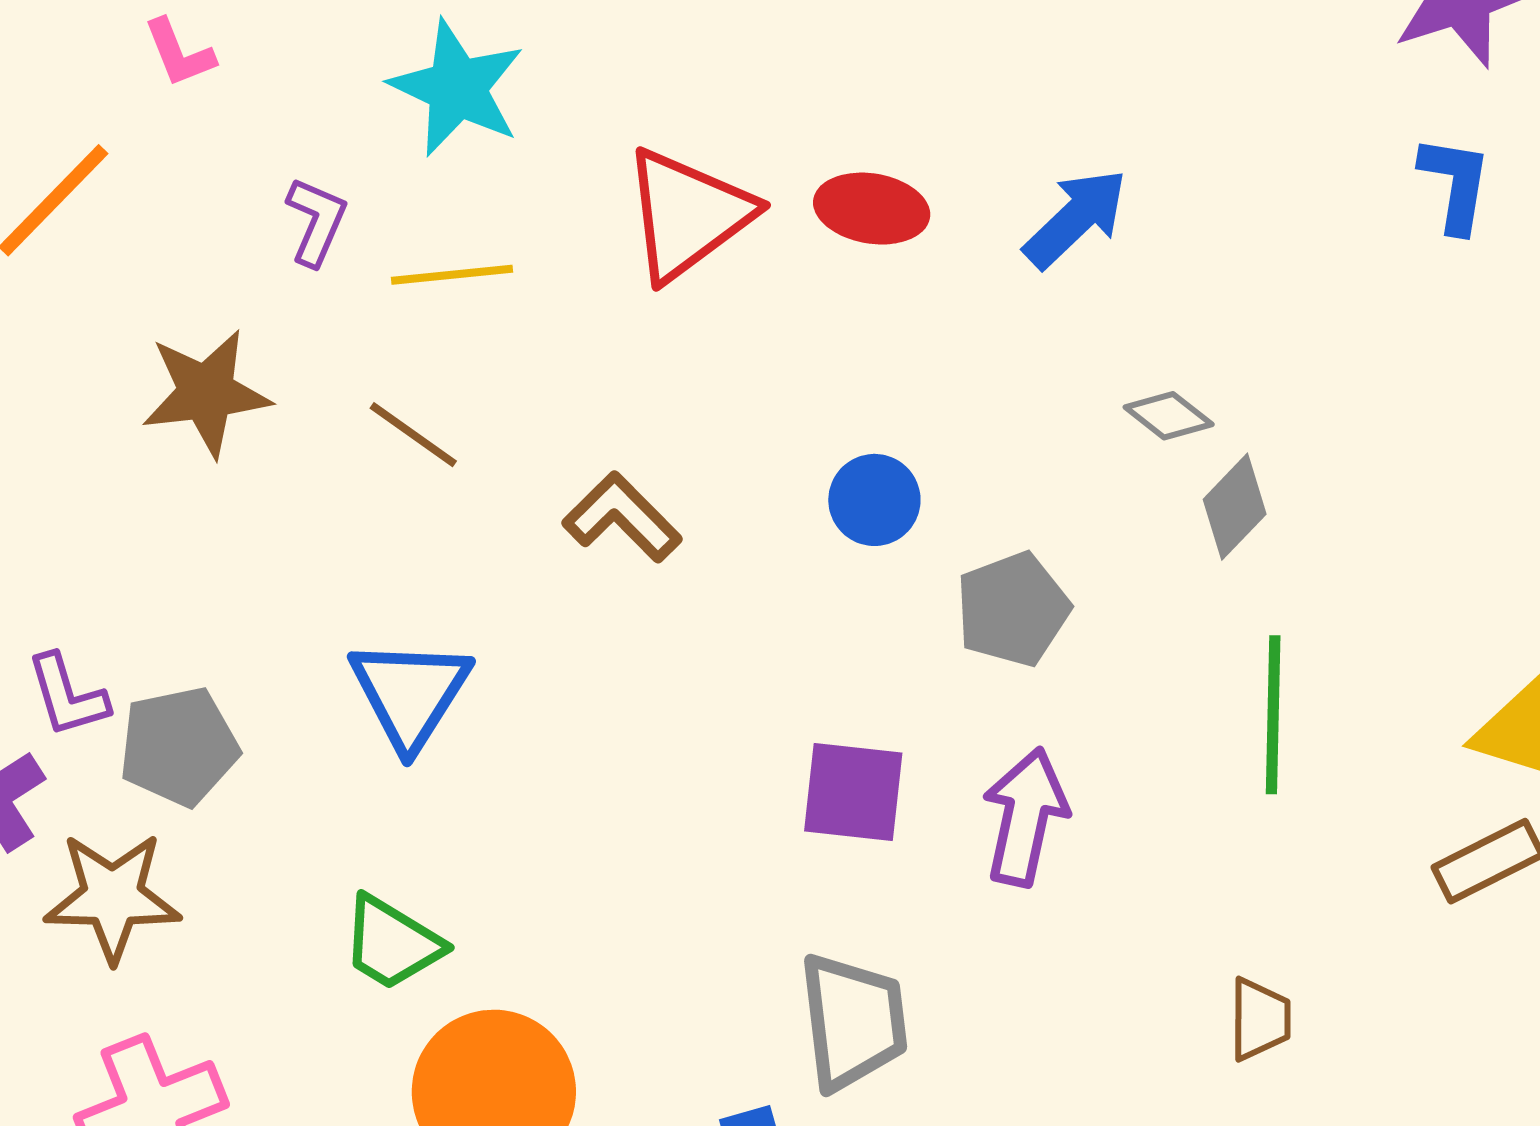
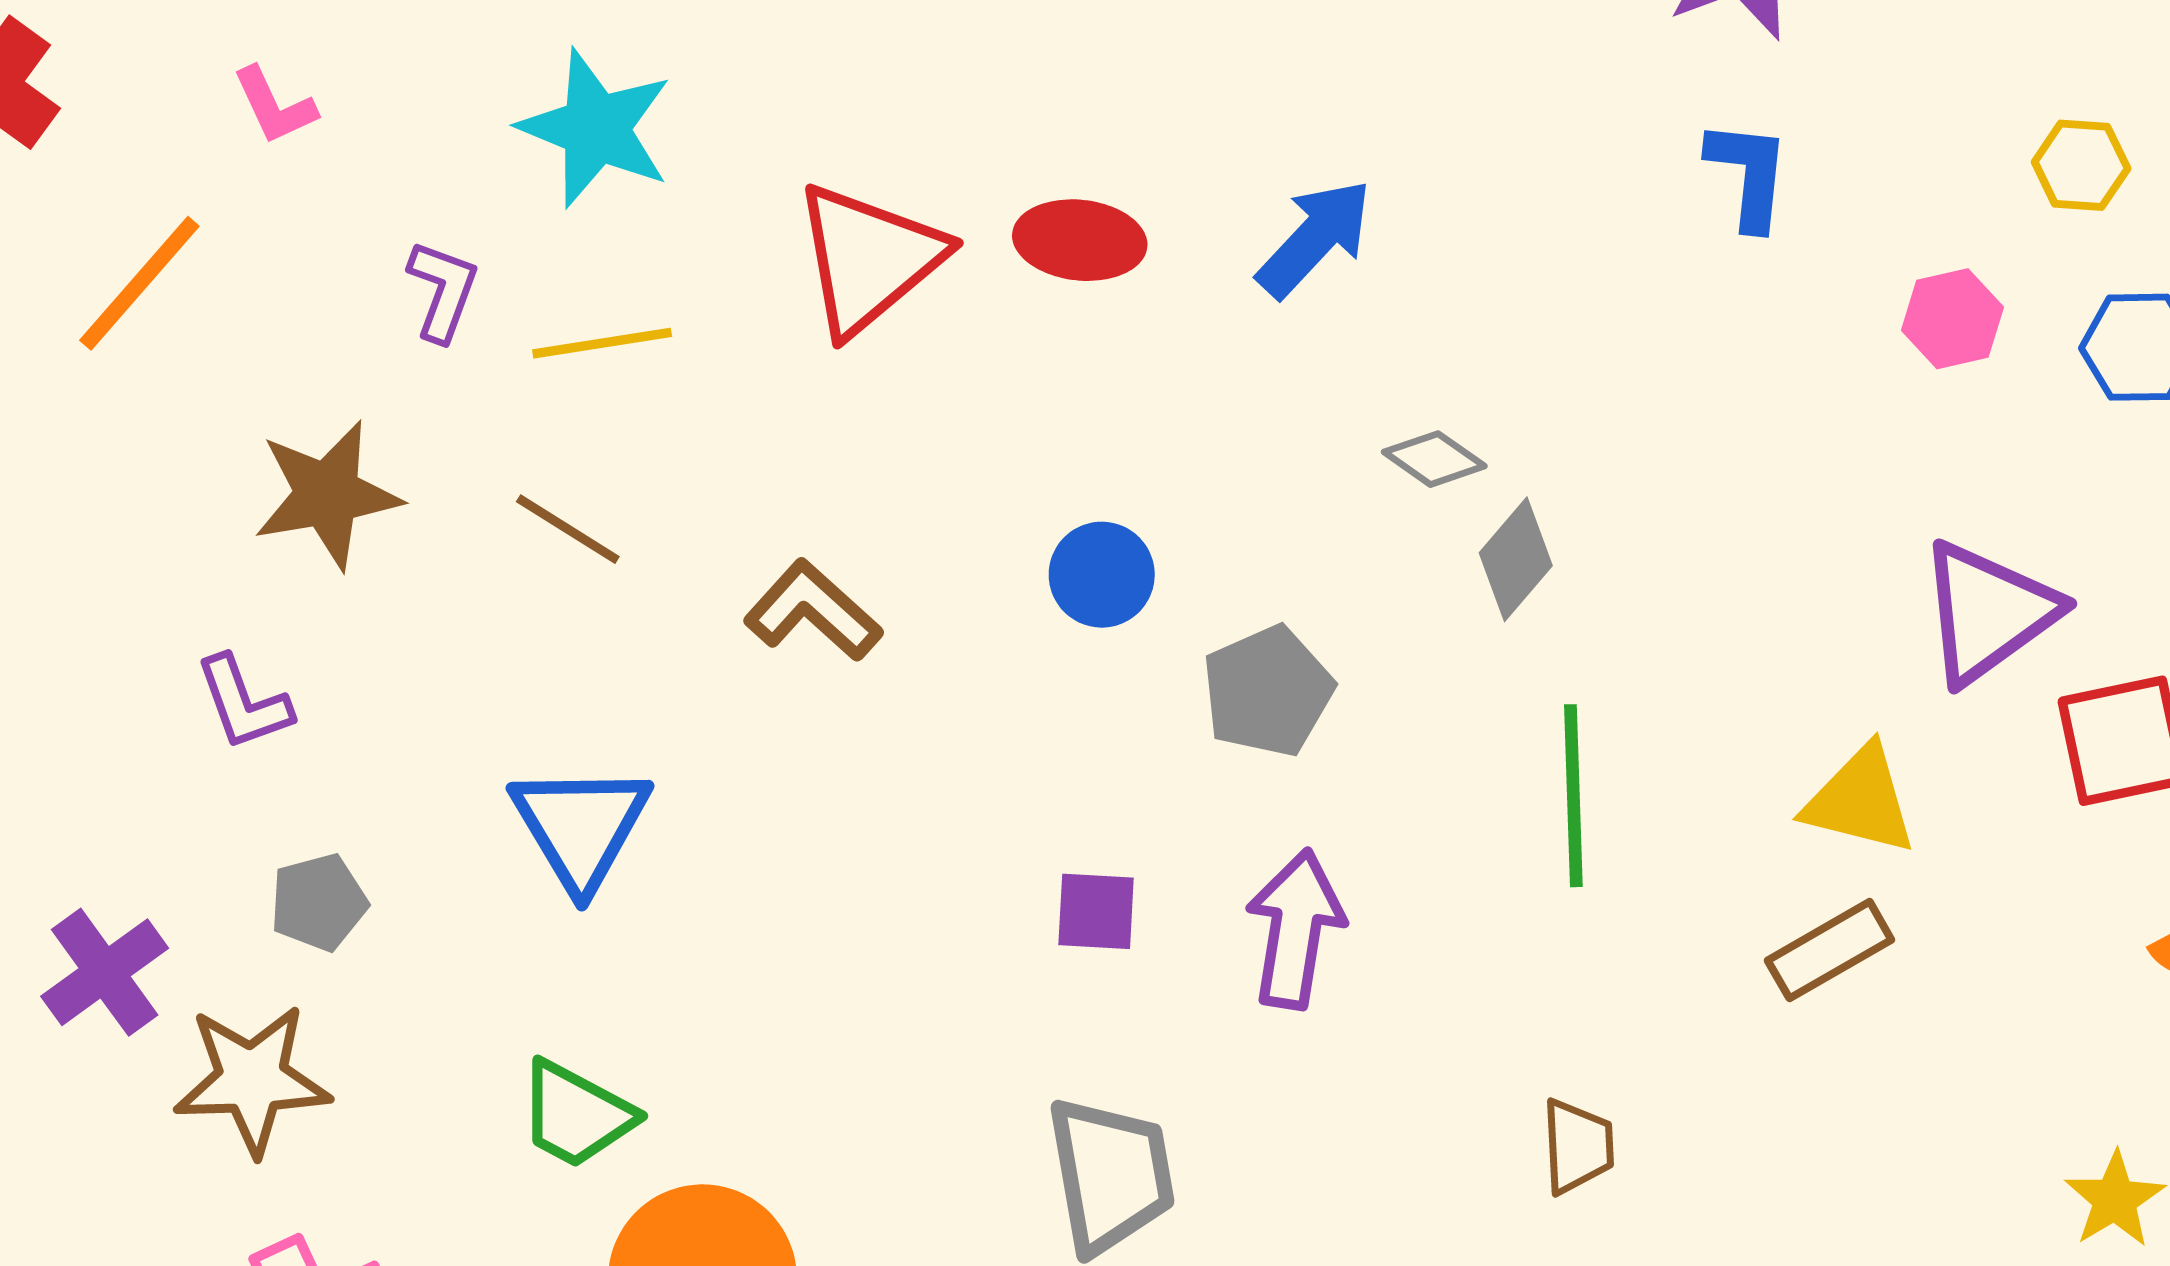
purple L-shape: (67, 695) -> (244, 703), moved
gray pentagon: (179, 746) -> (319, 902), size x0.7
purple square: (853, 792) -> (1096, 911), size x0.7

